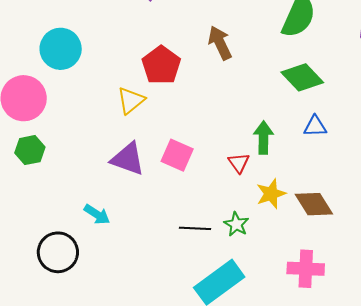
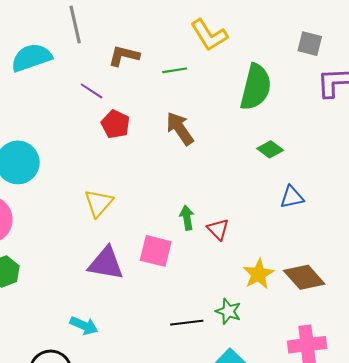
red pentagon: (161, 65) -> (115, 124), moved, size x0.7
green diamond: (302, 77) -> (270, 149), size x0.6
green arrow: (263, 138) -> (187, 218), moved, size x0.7
red triangle: (239, 163) -> (218, 229), moved

